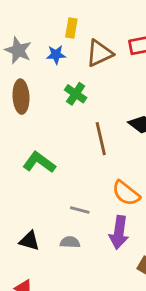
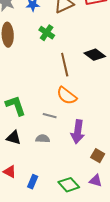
green L-shape: (39, 162) -> (16, 106), moved, turned 35
orange semicircle: (126, 193) -> (67, 96), moved

